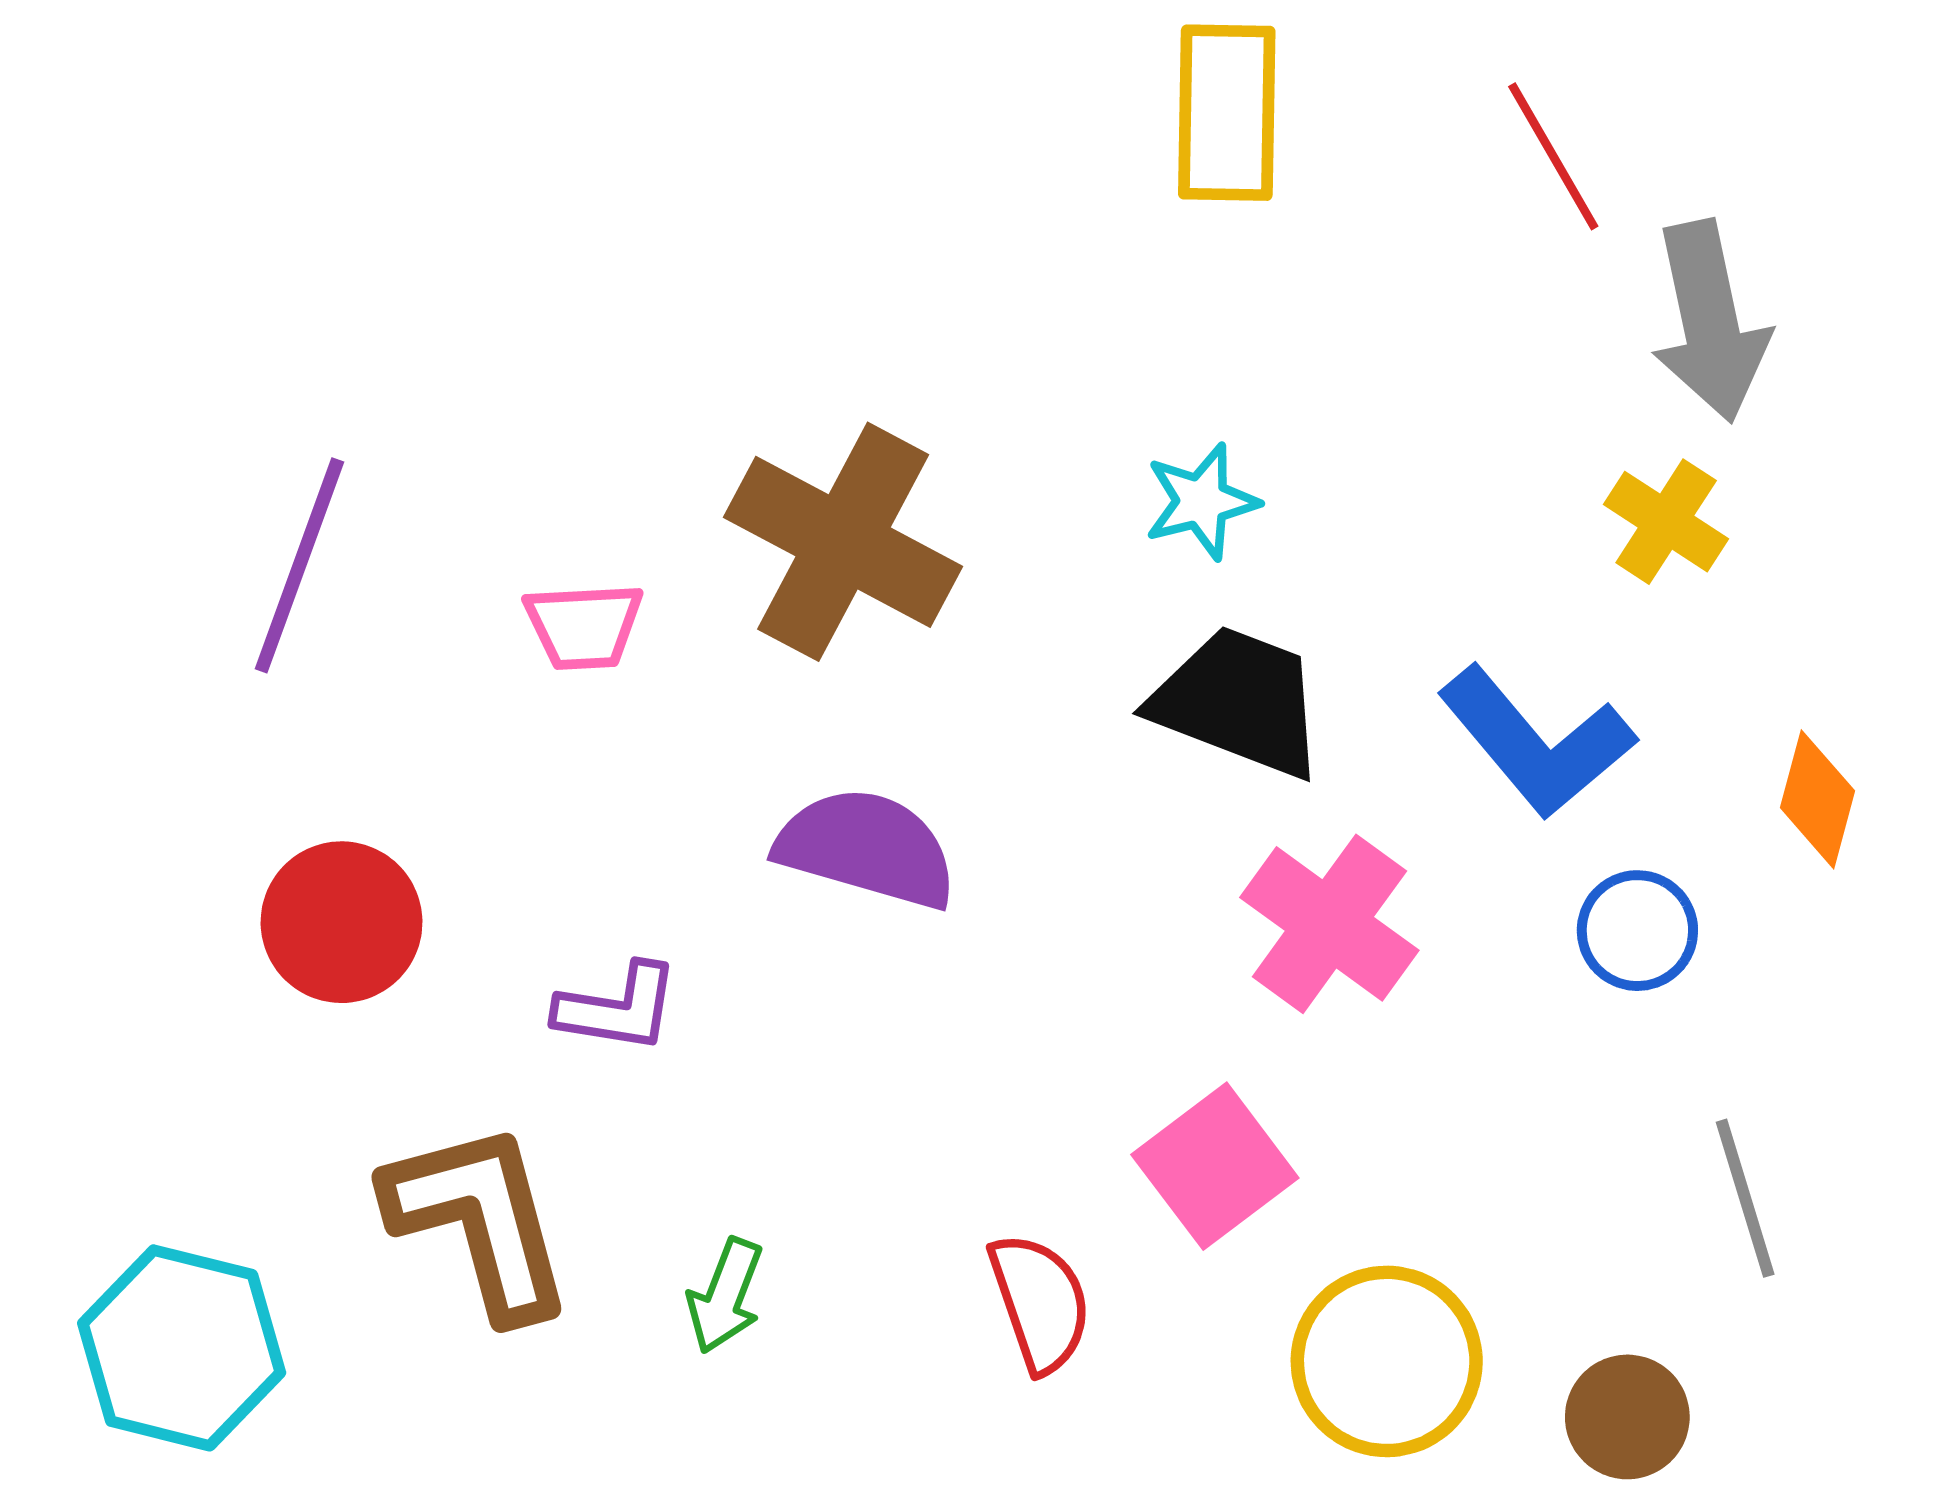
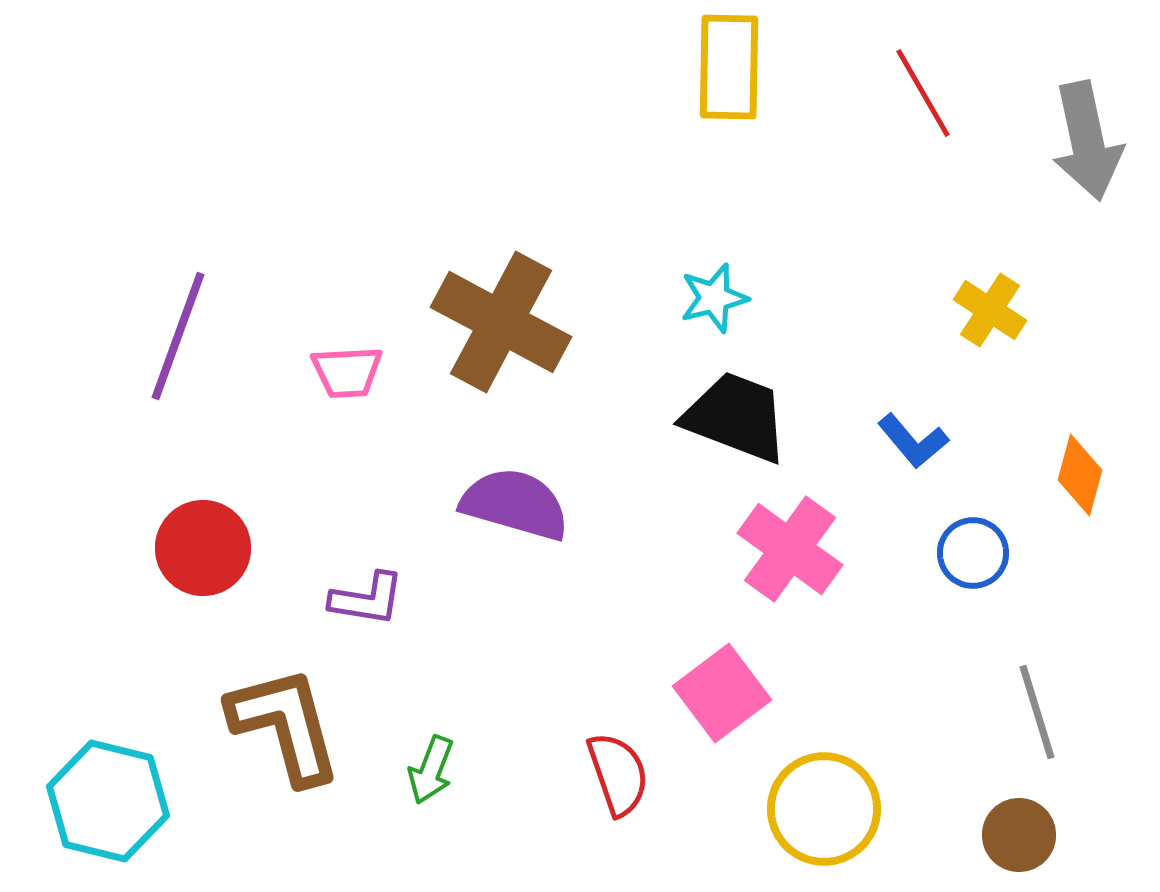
gray arrow: (1710, 321) -> (1087, 141), moved
blue L-shape: (1536, 742) -> (913, 441), size x0.6
brown circle: (1627, 1417) -> (1019, 835), moved

